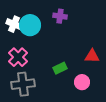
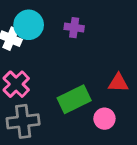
cyan circle: (30, 25) -> (29, 25), moved
green rectangle: (60, 68) -> (74, 99), size x1.6

